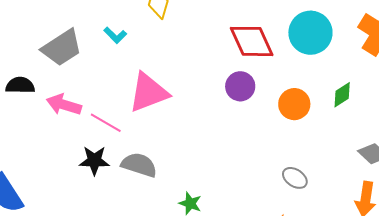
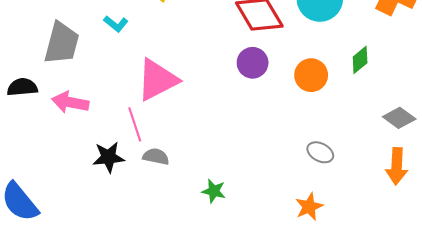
gray trapezoid: (62, 48) -> (62, 43), turned -36
pink line: (106, 123) -> (135, 124), moved, turned 48
gray semicircle: (139, 165) -> (156, 157), size x0.7

